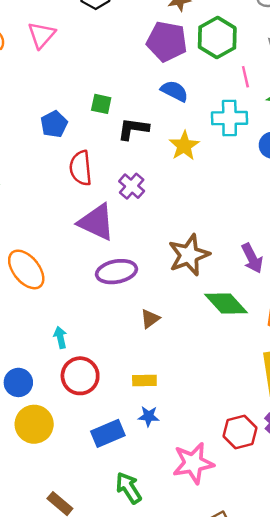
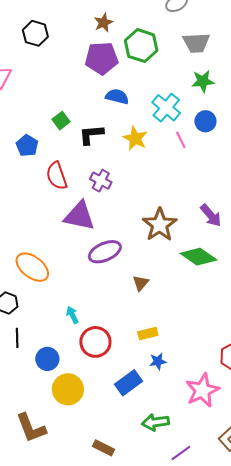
pink line: (245, 77) -> (181, 140), moved
green square: (101, 104) -> (61, 121), turned -36
cyan cross: (229, 118) -> (166, 108), turned -36
green arrow: (129, 488) -> (155, 422), turned -52

